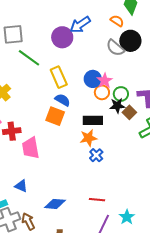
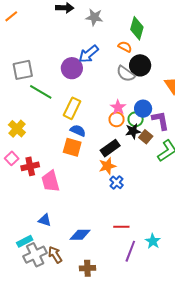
yellow rectangle: (59, 77) -> (72, 108), turned 55
blue circle: (93, 79) -> (143, 109), moved
black rectangle: (93, 120) -> (110, 148), turned -30

